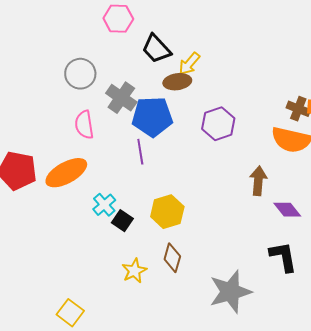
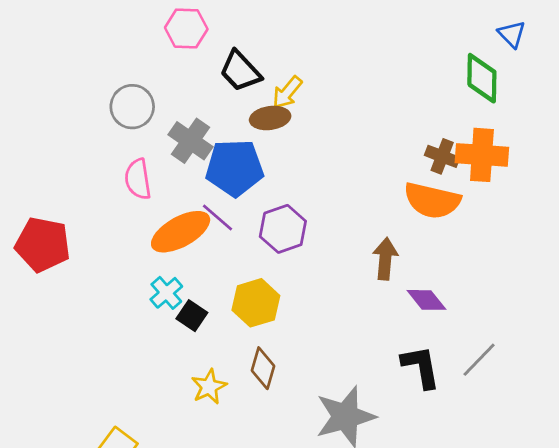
purple hexagon: (218, 124) -> (283, 229), moved
purple line: (140, 152) -> (218, 218), turned -40
orange ellipse: (66, 173) -> (181, 232), moved

